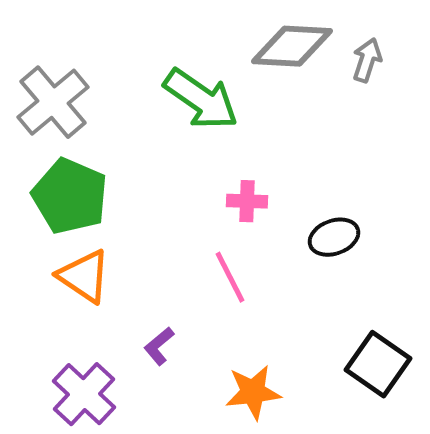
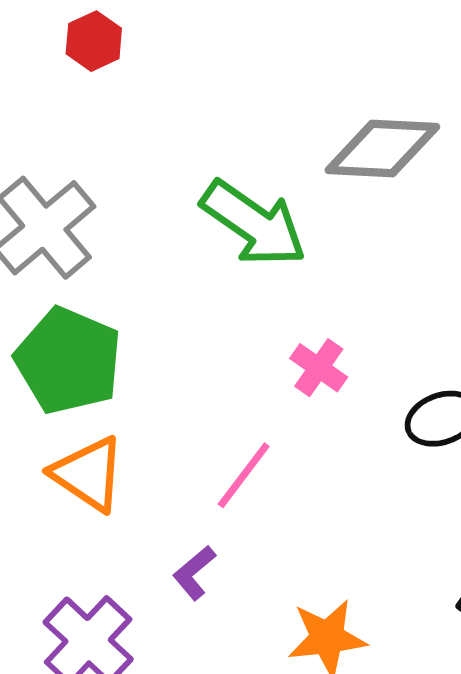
pink cross: (247, 201) -> (319, 368), turned 33
pink line: (230, 277) -> (244, 475), moved, turned 64

